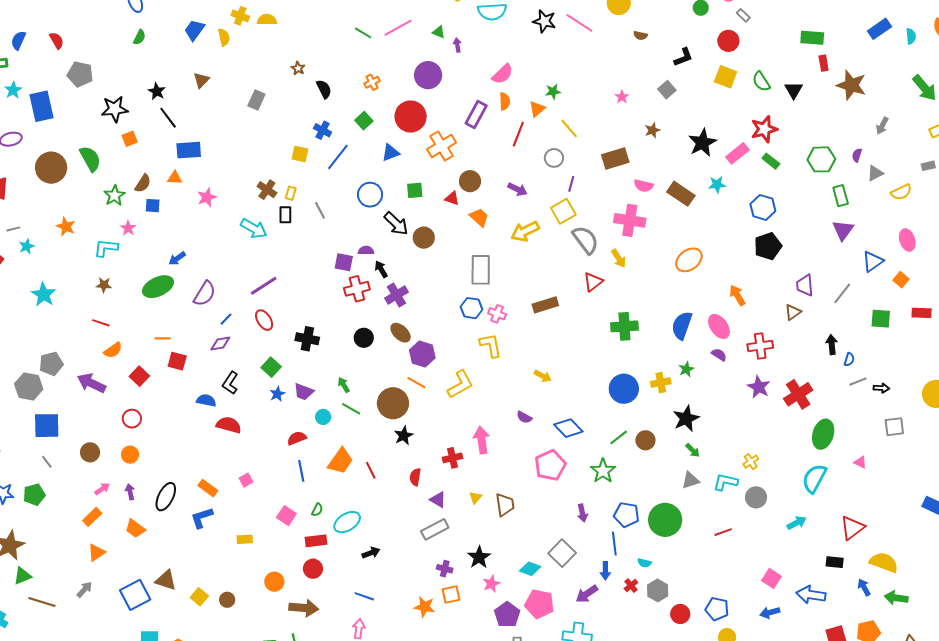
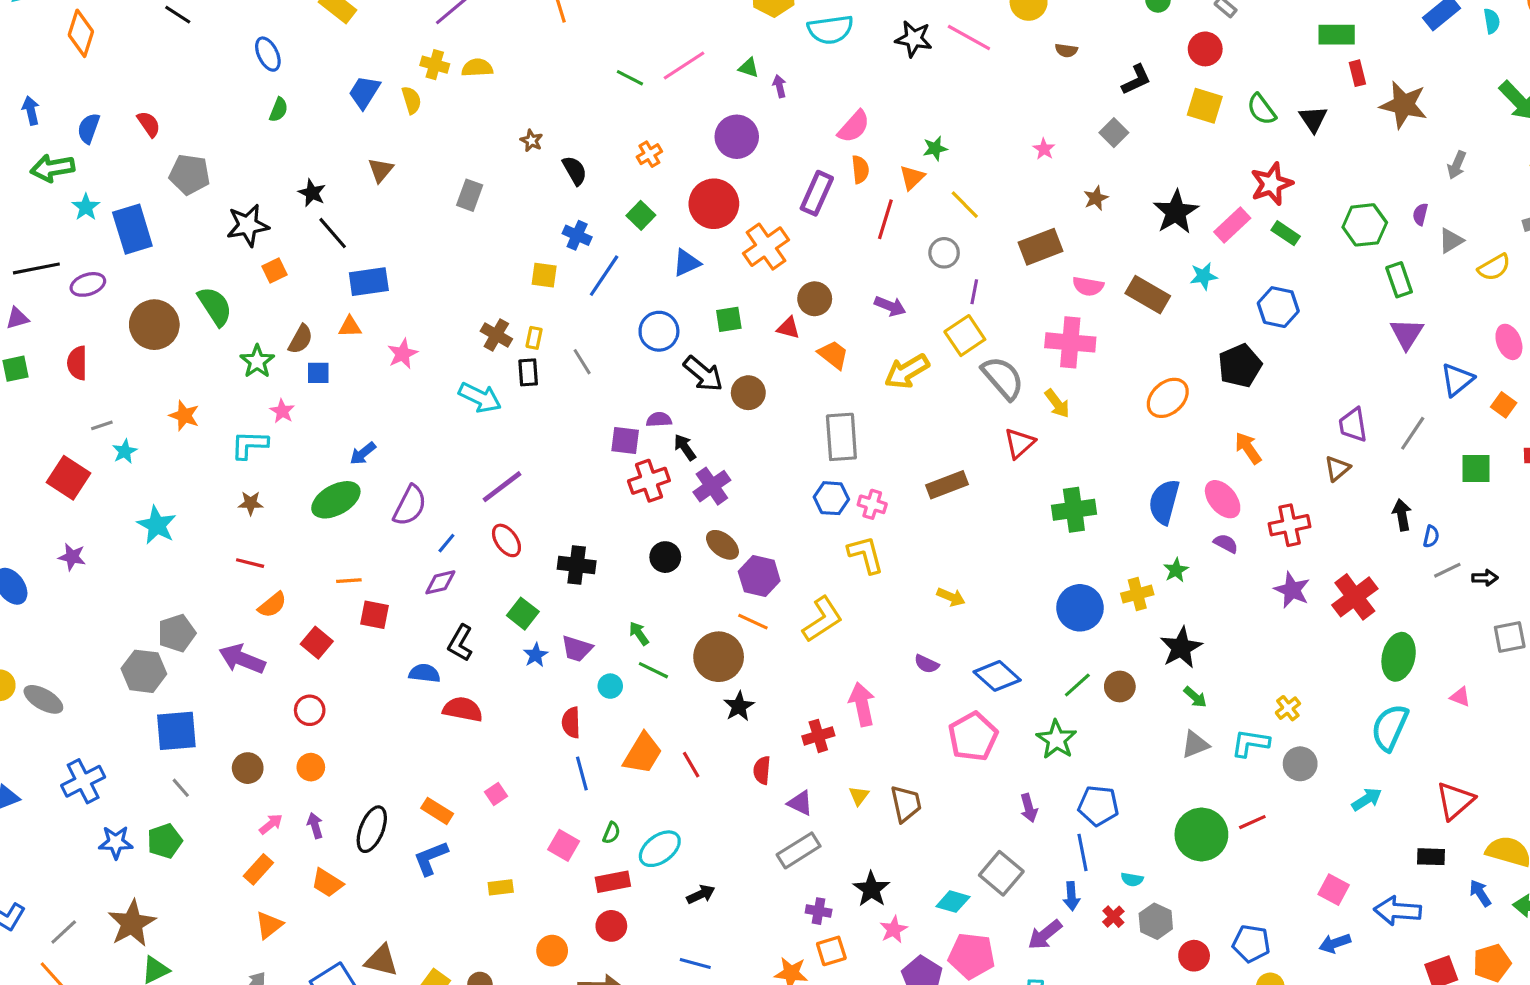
black pentagon: (768, 246) -> (1240, 366), moved
red semicircle: (297, 438) -> (571, 723), turned -66
green circle: (665, 520) -> (1201, 834), moved

